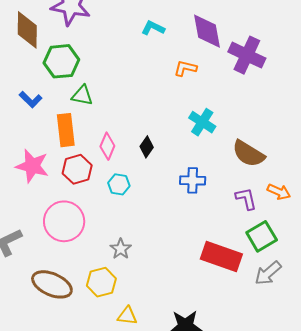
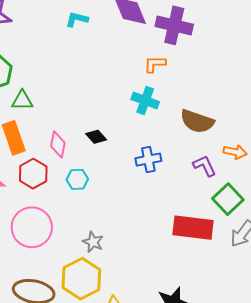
orange L-shape: (185, 68) -> (155, 64), moved
black diamond: (147, 147) -> (96, 137), turned -65
yellow hexagon: (101, 282) -> (81, 279), size x1.4

